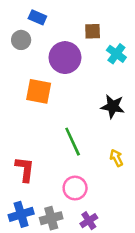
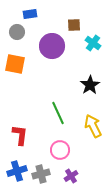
blue rectangle: (37, 17) -> (30, 14), turned -32
orange square: (39, 91) -> (15, 64), moved
black star: (113, 106) -> (90, 85), turned 30
yellow arrow: (116, 158) -> (93, 126), size x1.6

